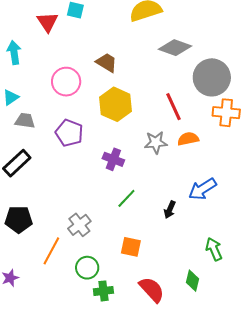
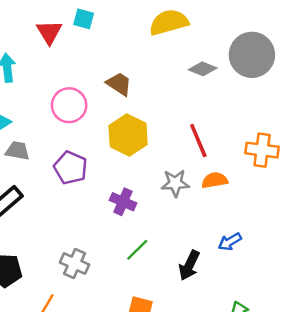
gray diamond: (175, 48) -> (203, 69), size x0.7
gray circle: (212, 77) -> (252, 55), moved
blue arrow: (202, 189) -> (230, 242), size x0.7
black arrow: (170, 210) -> (189, 265), size x1.4
gray cross: (79, 225) -> (75, 264), moved, turned -30

